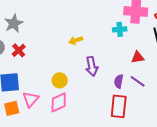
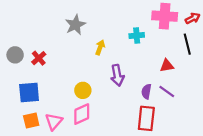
gray star: (14, 23) -> (75, 25), moved
cyan cross: (120, 29) -> (137, 36), moved
yellow arrow: (76, 40) -> (100, 47), turned 128
pink triangle: (31, 99) -> (54, 122), moved

